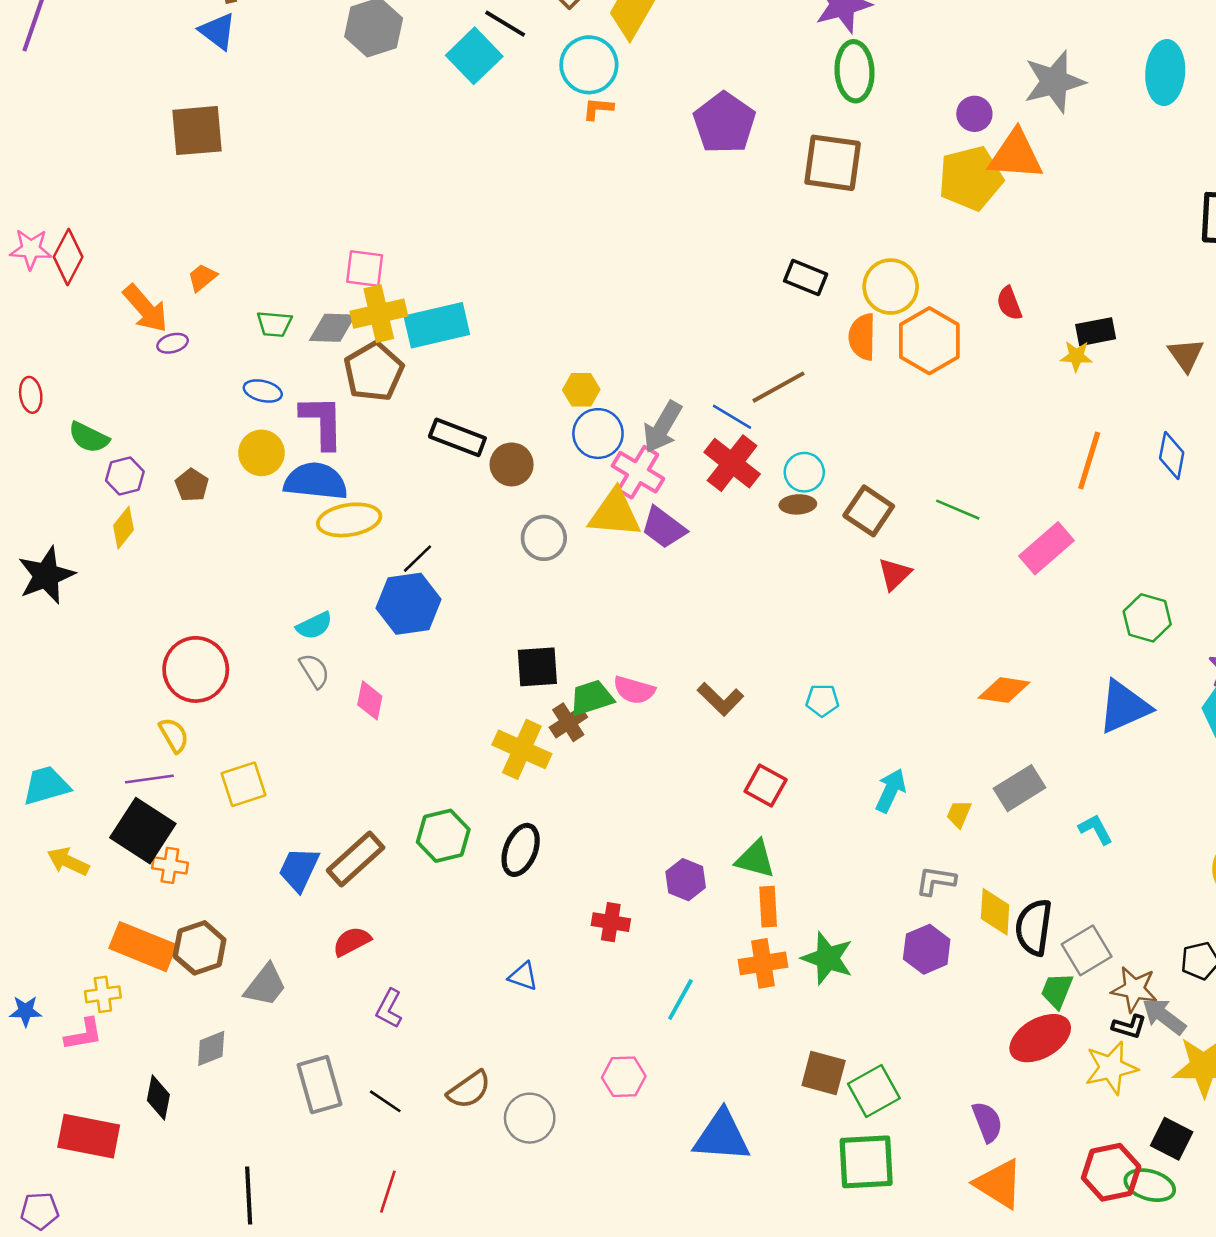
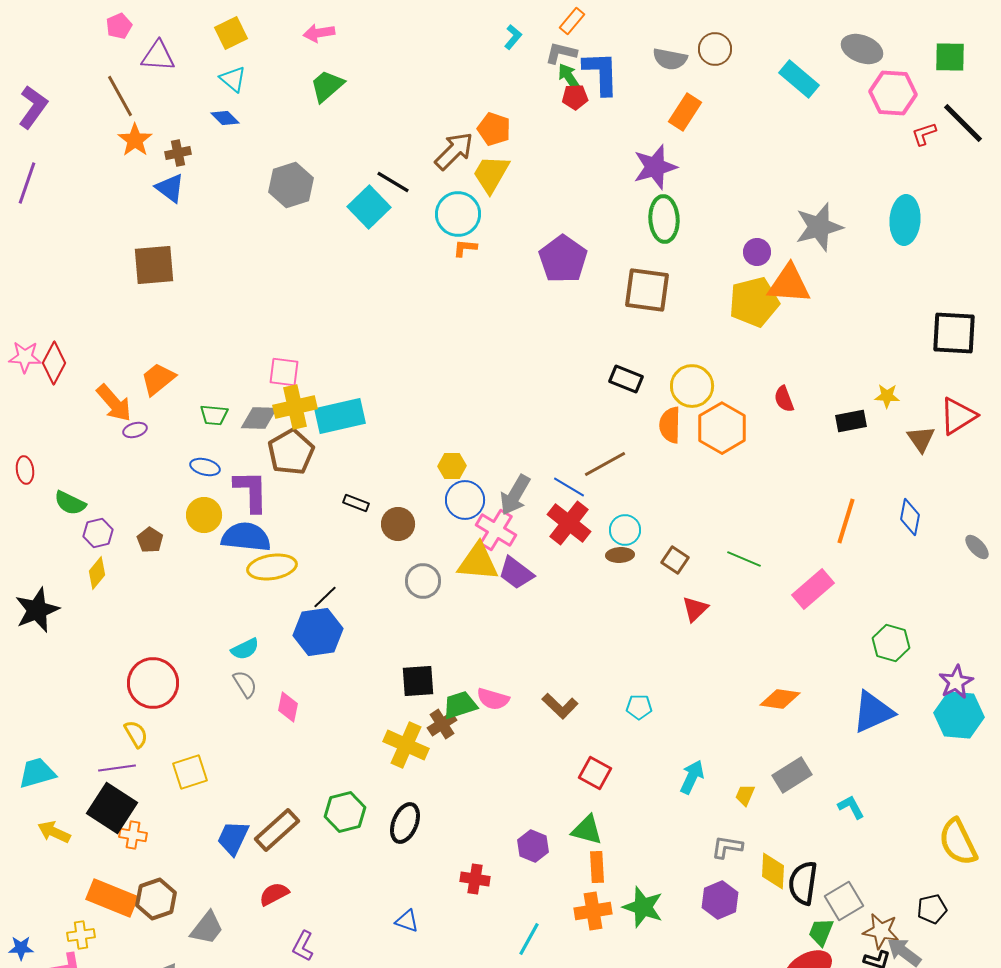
orange trapezoid: (202, 278) -> (158, 379), size x1.5
yellow star: (1076, 356) -> (887, 396), moved
black rectangle: (457, 437) -> (356, 503), size x0.6
brown square: (869, 511) -> (675, 560), size x0.7

